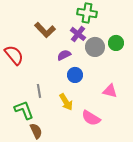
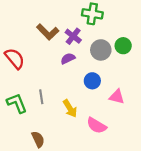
purple cross: (78, 34) -> (73, 36), moved
blue circle: (75, 75) -> (92, 81), moved
green L-shape: (24, 110) -> (17, 103), moved

